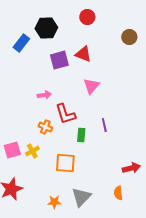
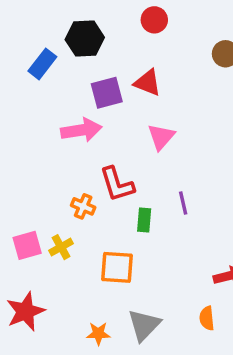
pink arrow: (44, 95) -> (81, 130), moved, size x1.6

